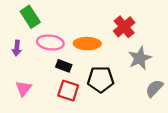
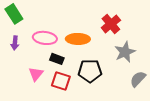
green rectangle: (30, 17) -> (14, 14), moved
pink triangle: (23, 88) -> (36, 74), moved

